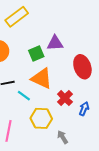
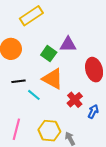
green square: (36, 53) -> (49, 54), turned -35
yellow hexagon: (41, 118) -> (49, 131), moved

